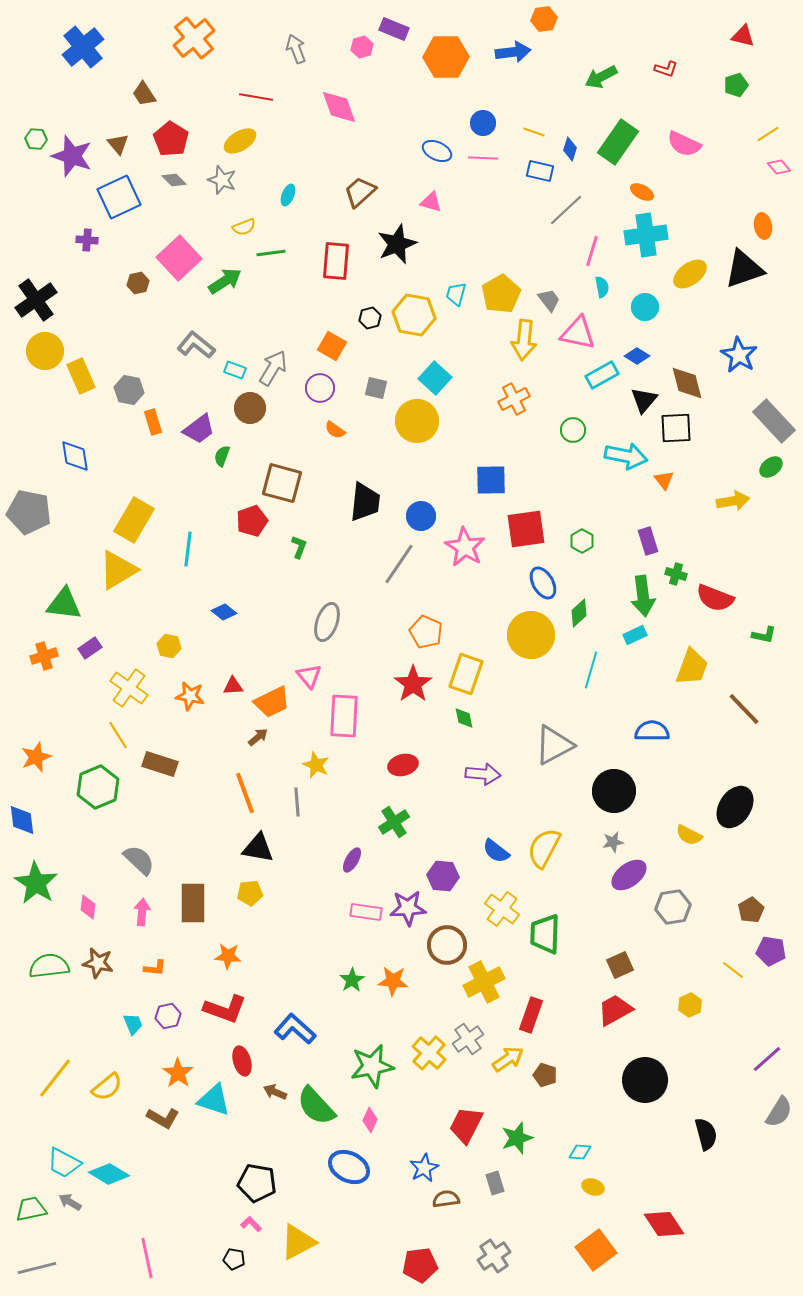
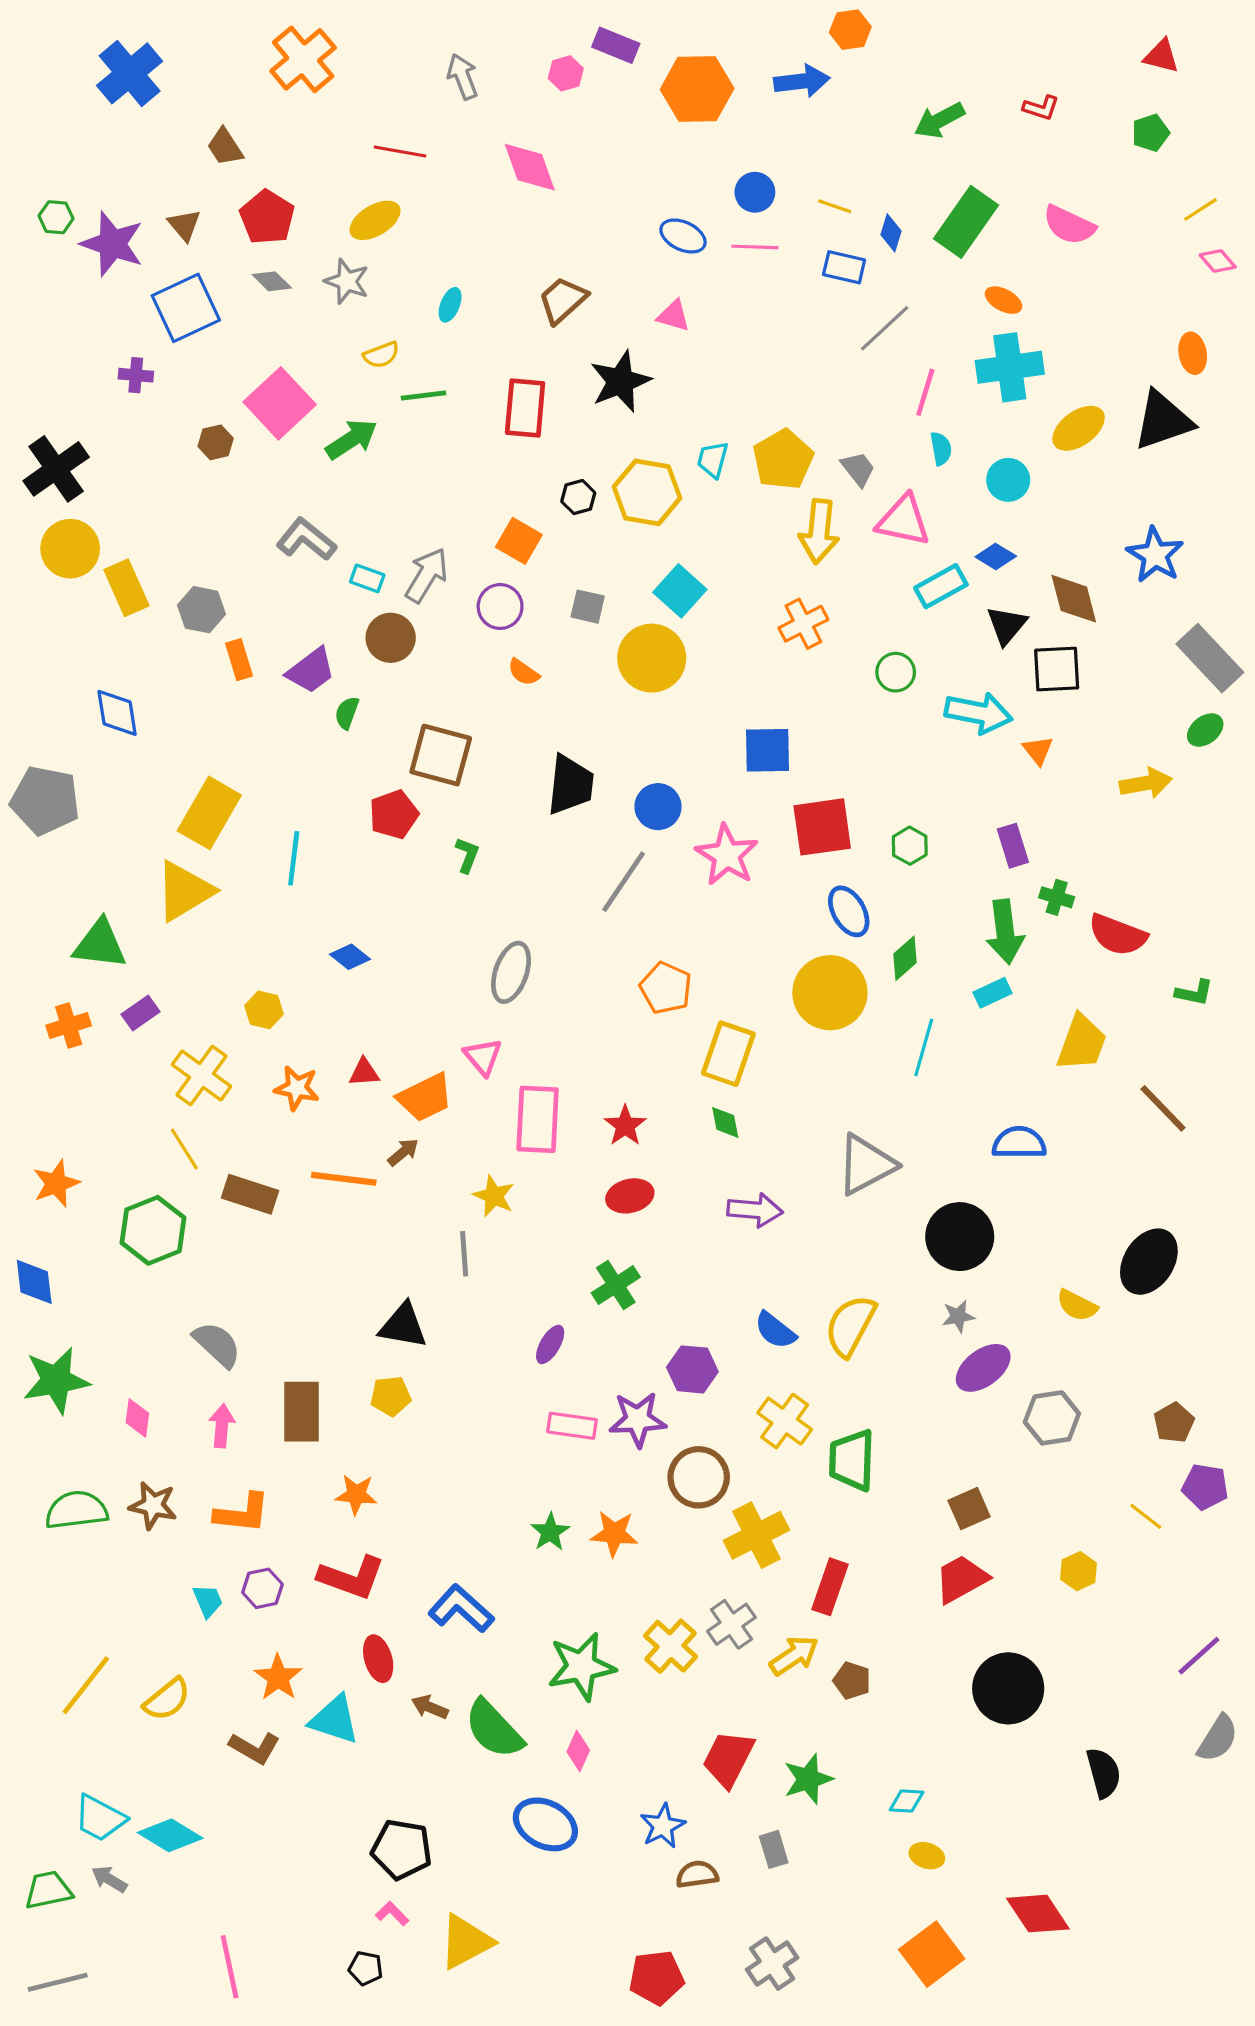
red star: (413, 684) -> (625, 1126), moved, size x0.7
orange line: (245, 793) -> (344, 1179), moved, turned -63
green star: (36, 883) -> (56, 1380), turned 30
orange L-shape: (155, 968) -> (242, 1513), size x1.6

